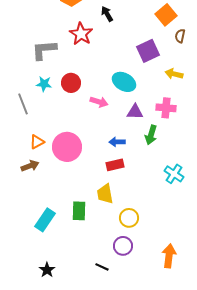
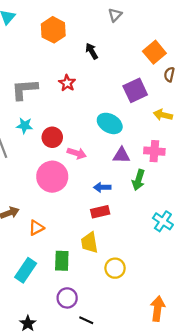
red star: (81, 34) -> (67, 83), moved, size x0.7
red circle: (71, 83) -> (52, 137), moved
pink arrow: (99, 102) -> (77, 153), moved
orange triangle: (37, 142) -> (36, 228), moved
pink circle: (67, 147) -> (52, 177), moved
purple circle: (123, 246) -> (67, 298), moved

